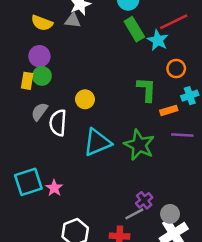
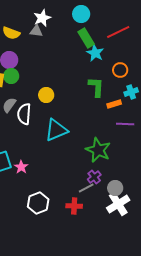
cyan star: (158, 40) -> (95, 53), moved
green star: (139, 145) -> (98, 150), moved

